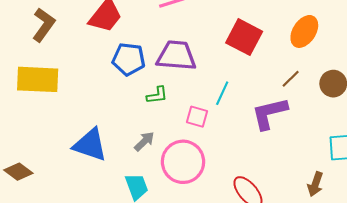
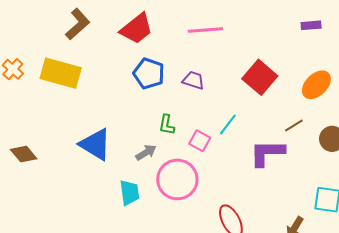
purple trapezoid: (176, 56) -> (193, 80), size x0.6
green L-shape: (157, 95) -> (167, 125), moved, turned 95

